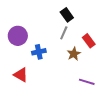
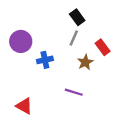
red triangle: (21, 75) -> (24, 106), moved
purple line: (87, 82) -> (74, 92), moved

